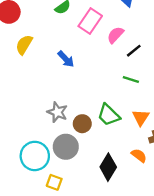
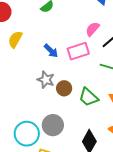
pink rectangle: (90, 21) -> (78, 51), moved, turned 40
gray star: (57, 112) -> (46, 80), moved
brown circle: (82, 124) -> (64, 88), moved

